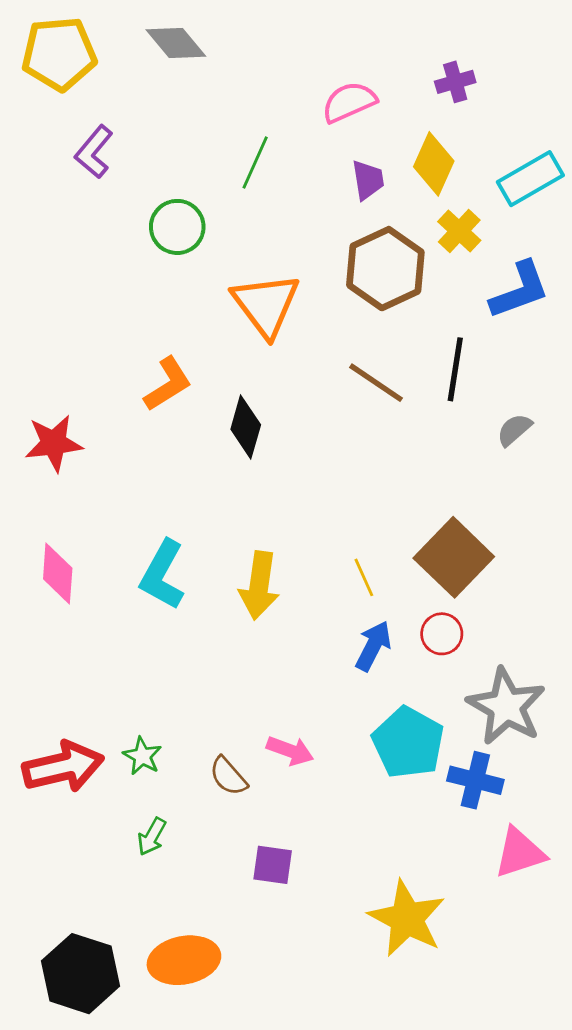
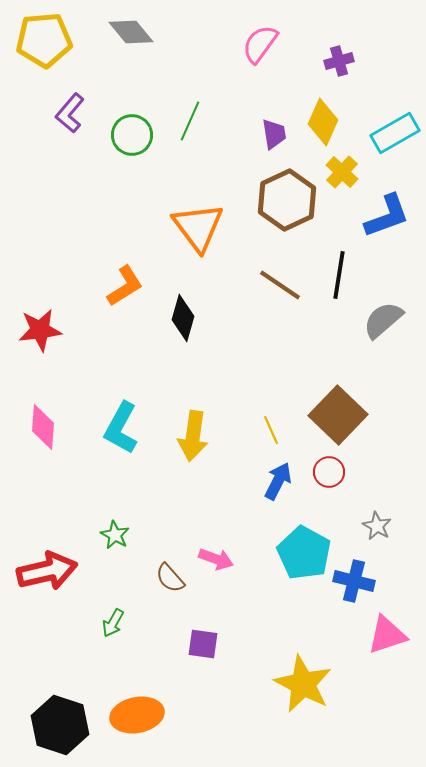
pink semicircle: (349, 102) -> (260, 44), moved, turned -30
green circle: (177, 227) -> (132, 135), moved
gray semicircle: (514, 430) -> (383, 320), size x1.5
gray star: (506, 706) -> (377, 526), size x0.5
green star: (142, 756) -> (115, 535), moved

